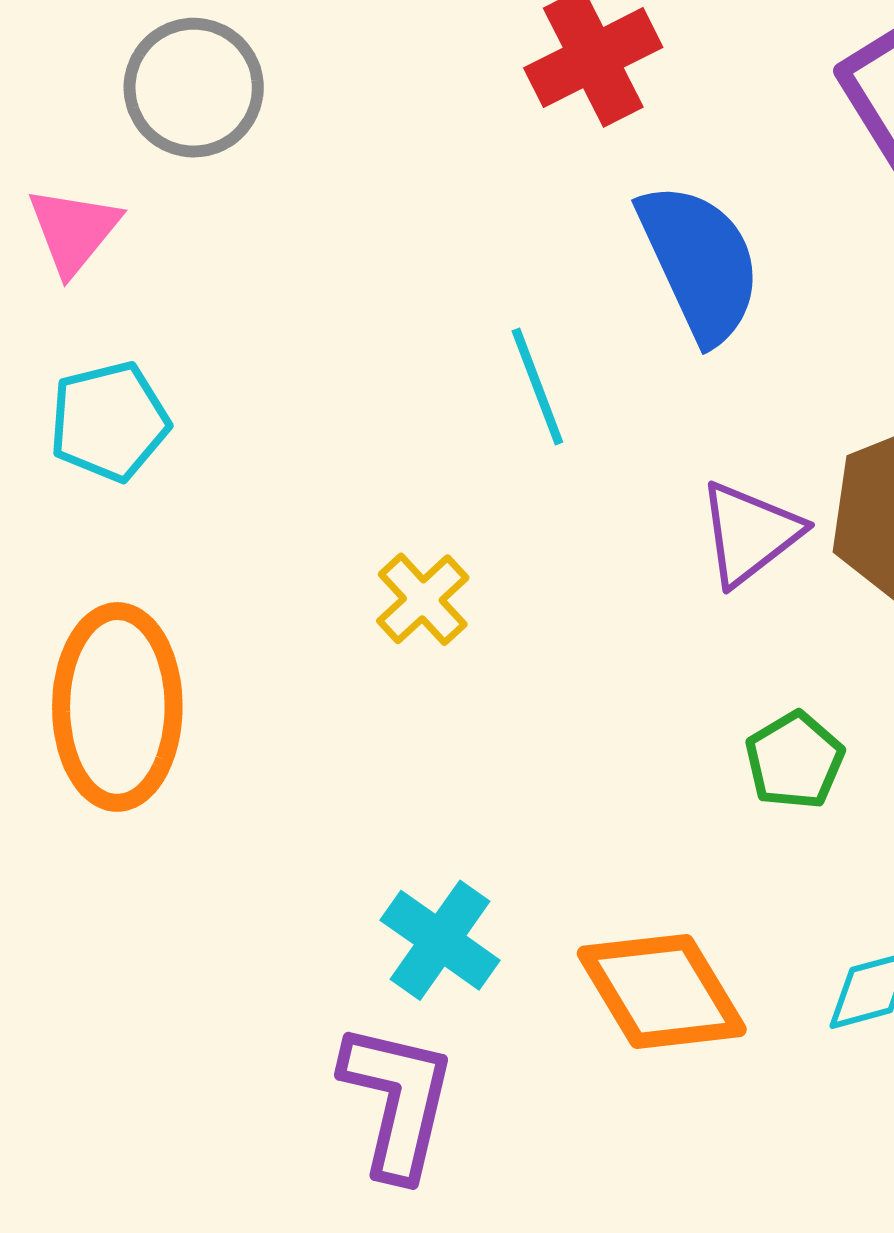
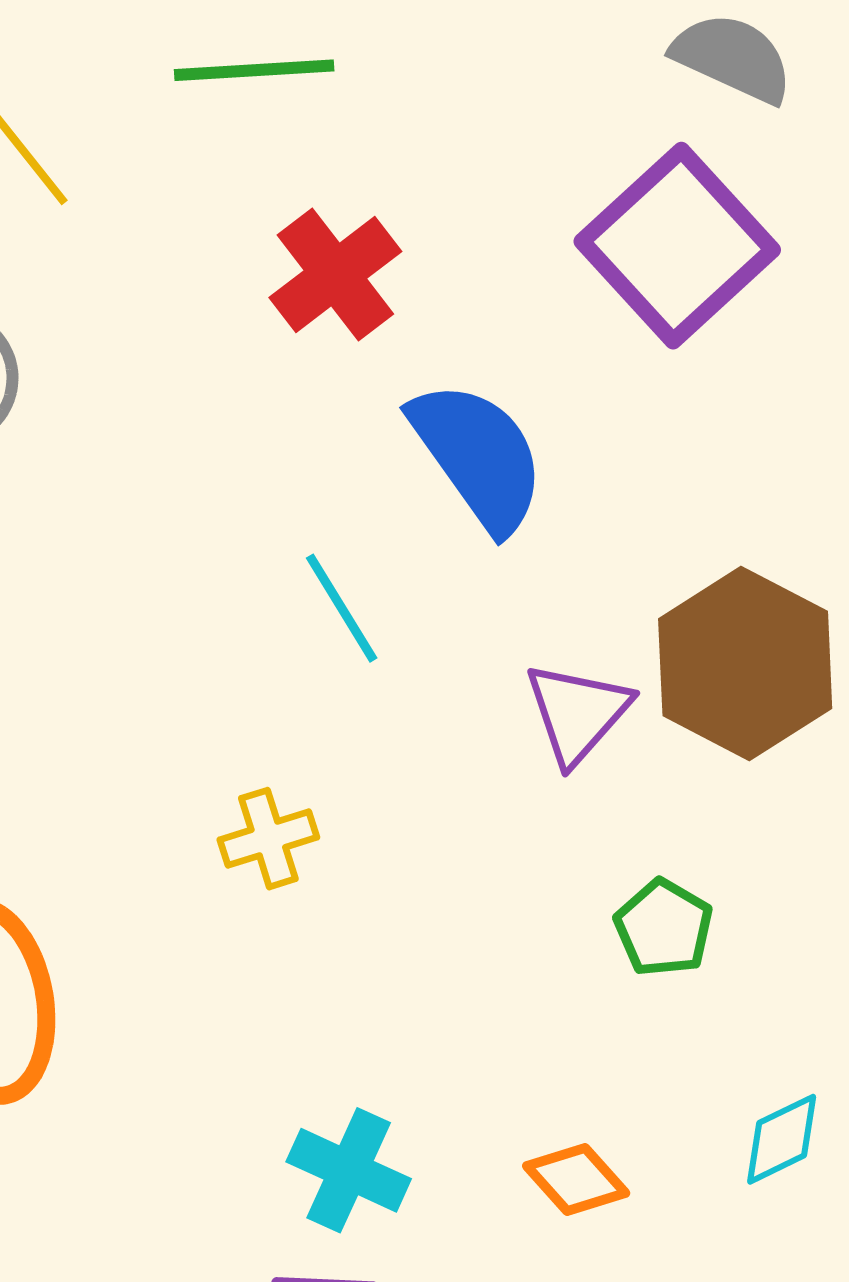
yellow cross: (423, 599) -> (268, 839), turned 36
orange diamond: (662, 991) -> (576, 1179), size x0.6

